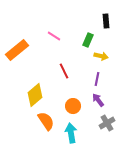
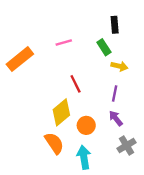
black rectangle: (106, 21) -> (115, 25), moved
pink line: (54, 36) -> (64, 43), turned -48
green rectangle: (88, 40) -> (104, 47), turned -56
yellow diamond: (35, 95) -> (61, 112), moved

